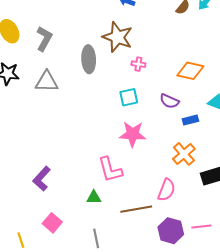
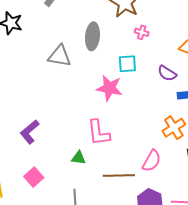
gray ellipse: (89, 59) -> (92, 36), moved
gray triangle: (47, 82) -> (60, 56), moved
pink star: (133, 134) -> (109, 88), moved

